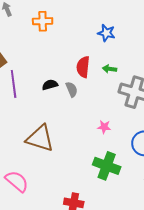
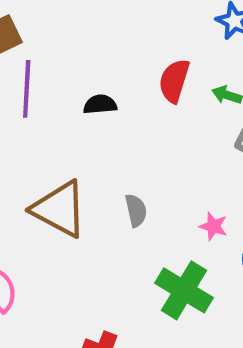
gray semicircle: (72, 89) -> (136, 210), moved
pink star: (104, 127) -> (213, 226), moved

